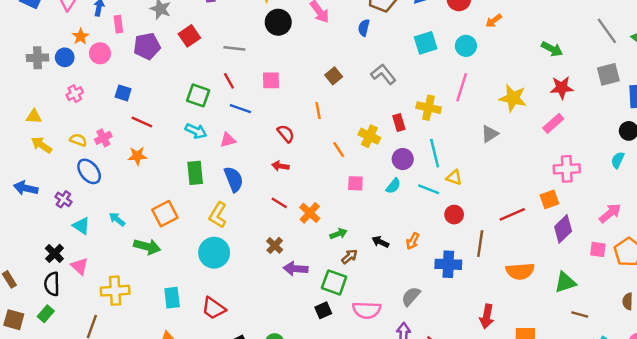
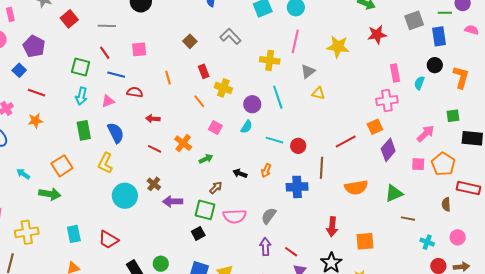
purple pentagon: (147, 46) -> (34, 46), moved, turned -30
blue square: (123, 93) -> (19, 70), turned 32
orange line: (318, 110) -> (168, 78), moved
red rectangle: (399, 123) -> (204, 71), moved
pink rectangle: (553, 123) -> (395, 73), moved, turned -54
cyan arrow: (196, 131) -> (81, 96), turned 84
red semicircle: (286, 133) -> (135, 92), moved, turned -35
gray triangle: (490, 134) -> (308, 71), moved
cyan semicircle: (618, 160) -> (419, 83), moved
yellow triangle: (454, 177) -> (318, 93), moved
pink square: (355, 183) -> (215, 127), turned 32
cyan line: (429, 189) -> (275, 140), moved
orange cross: (310, 213) -> (183, 143), moved
green arrow: (338, 234) -> (206, 159), moved
cyan circle: (214, 253) -> (125, 196), moved
pink semicircle: (367, 310) -> (235, 216), moved

